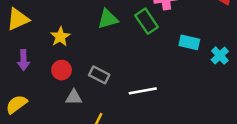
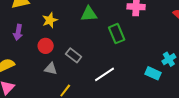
green rectangle: (147, 21) -> (117, 34), moved
cyan rectangle: (189, 42) -> (153, 73), moved
white line: (143, 91) -> (105, 74), turned -35

